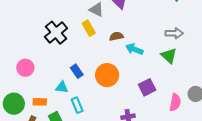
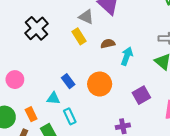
black cross: (56, 33) -> (36, 28), moved
cyan arrow: (134, 49) -> (127, 56), turned 90
orange rectangle: (40, 102) -> (31, 114), turned 64

